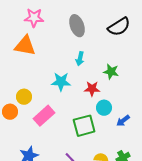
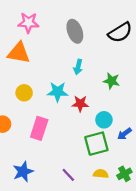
red star: (92, 89) -> (80, 104), moved
yellow circle: (24, 97) -> (24, 93), moved
pink rectangle: (44, 116) -> (39, 128), turned -30
green square: (84, 126) -> (96, 144), moved

